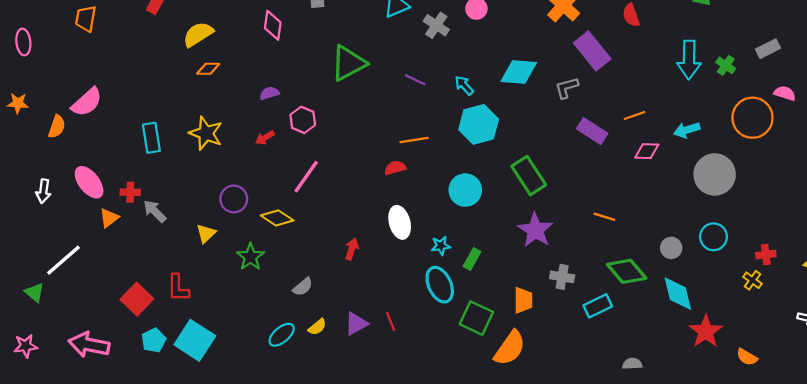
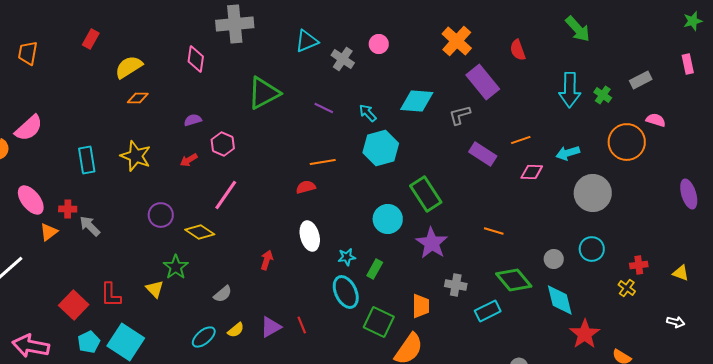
cyan circle: (465, 190) -> (388, 219), moved
yellow triangle: (206, 233) -> (155, 289), moved, turned -30

